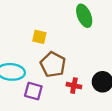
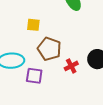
red cross: (74, 86) -> (71, 66), turned -32

